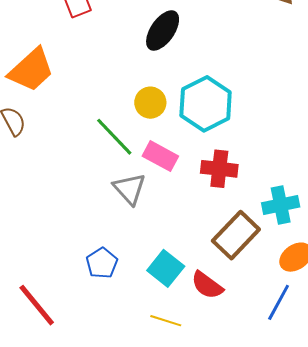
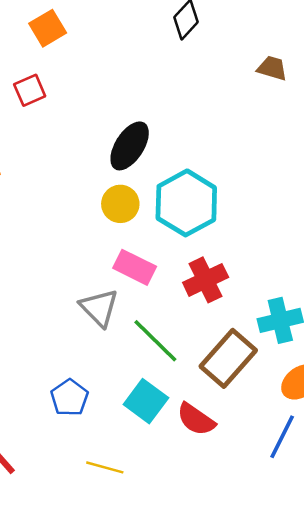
black ellipse: (163, 30) -> (130, 146), moved
green line: (114, 137) -> (155, 341), moved
red cross: (219, 169) -> (206, 280), turned -30
yellow line: (166, 321) -> (105, 467), moved

